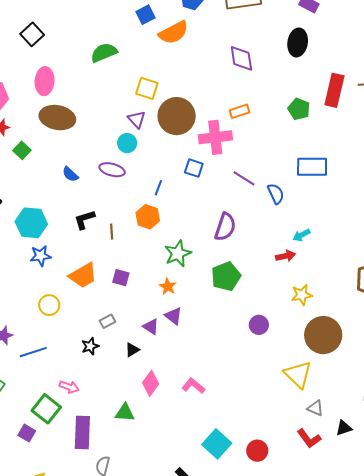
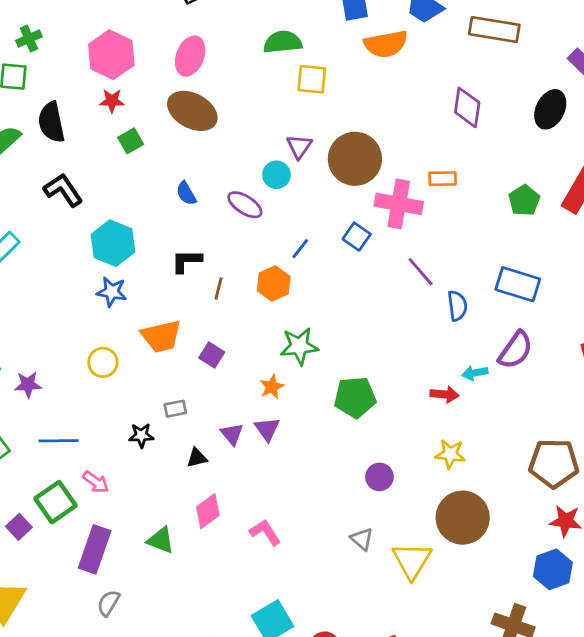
yellow square: (147, 88) -> (312, 79), moved, turned -30
purple semicircle: (225, 227) -> (516, 350), moved
blue line: (33, 352) -> (59, 441), moved
gray triangle: (315, 408) -> (362, 539), moved

